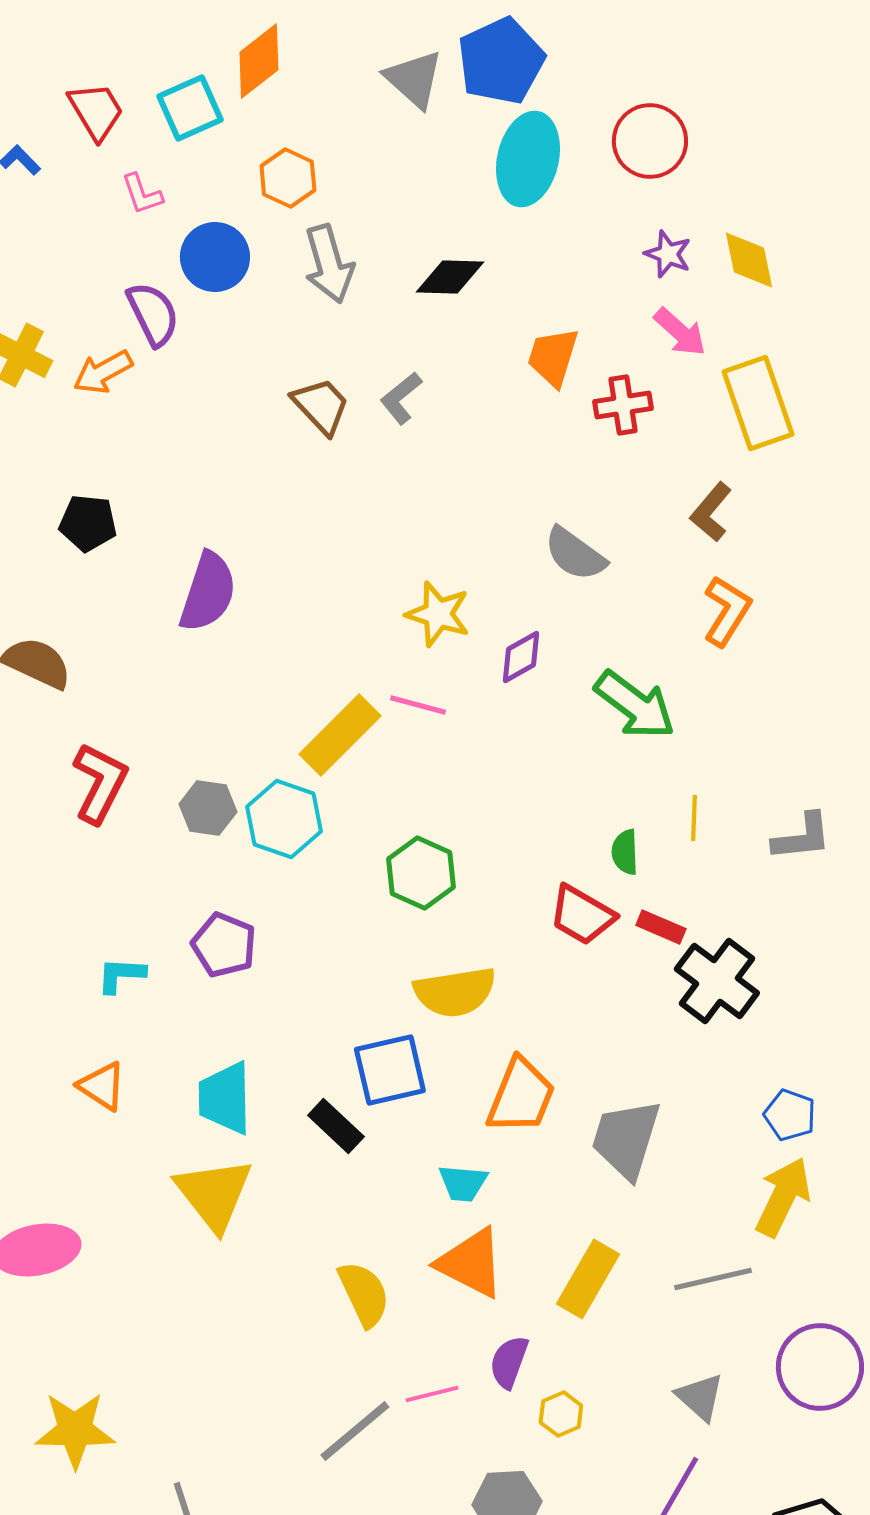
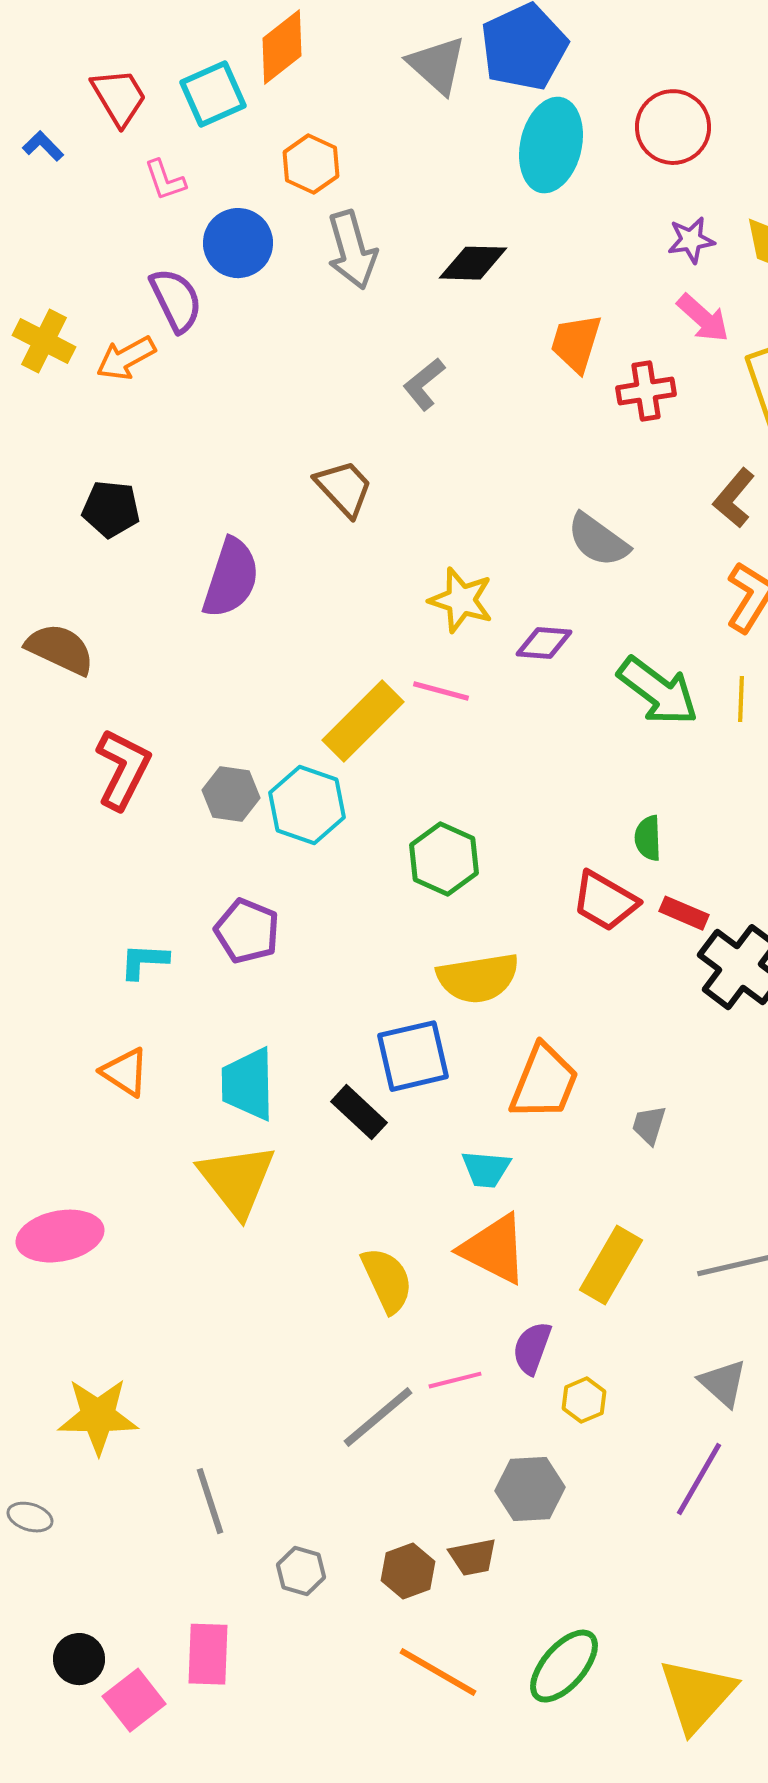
purple star: (668, 254) -> (691, 240), turned -30
brown trapezoid: (321, 406) -> (344, 488), moved
purple diamond: (521, 657) -> (544, 643), turned 34
yellow line: (694, 818) -> (741, 699), moved
gray trapezoid: (626, 1139) -> (649, 1125), size x0.5

